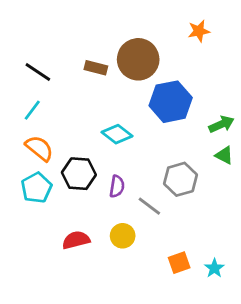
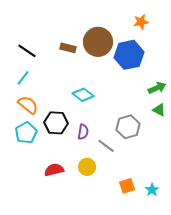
blue hexagon: (171, 102) -> (129, 55), moved

